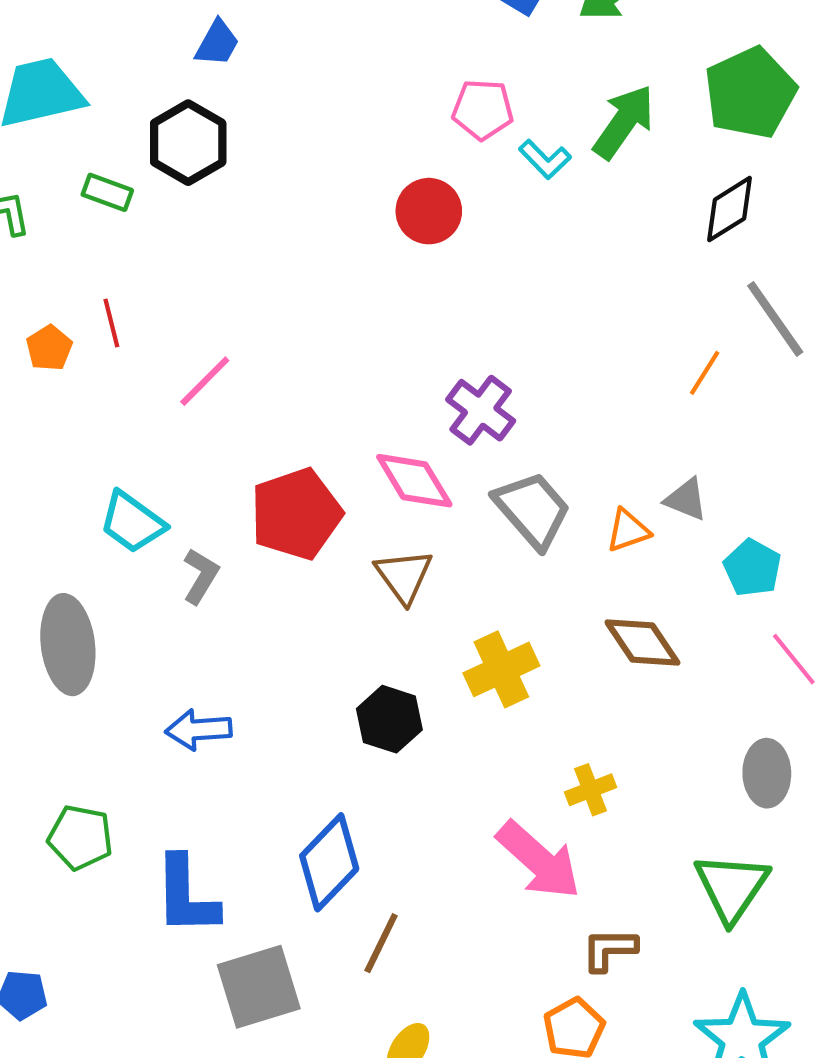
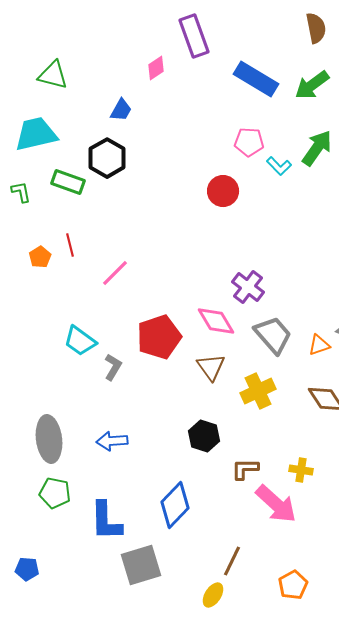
green rectangle: (107, 192) -> (68, 182), size x1.4
gray ellipse: (68, 645) -> (49, 439), moved
yellow cross: (501, 669) -> (258, 391), moved
yellow cross: (591, 790) -> (301, 470), turned 30
brown line: (381, 943) -> (232, 561), moved
brown L-shape: (609, 949) -> (245, 469), moved

